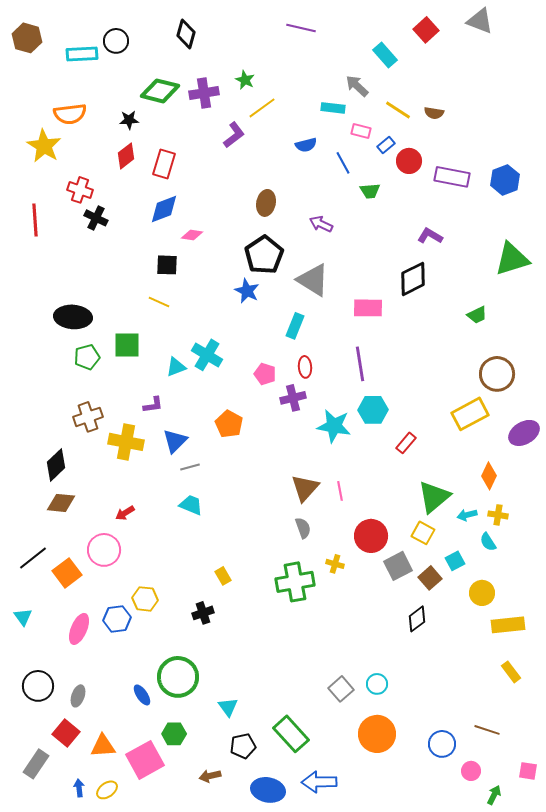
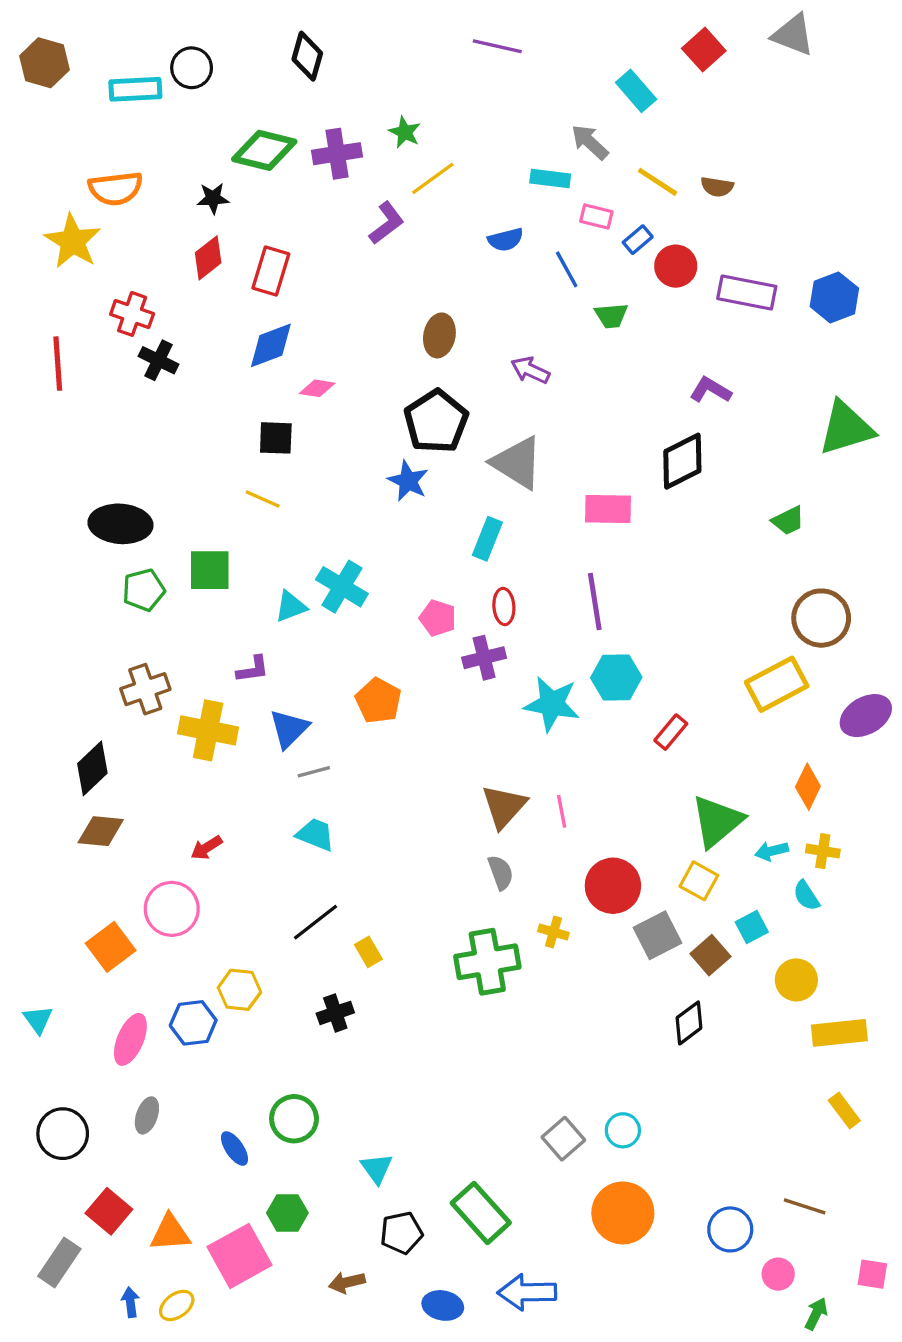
black line: (33, 558) -> (315, 922), moved
green circle: (178, 677) -> (294, 1119), size x0.7
gray ellipse: (78, 696) -> (147, 1115), moved
blue ellipse: (268, 790) -> (443, 1305), size x0.7

